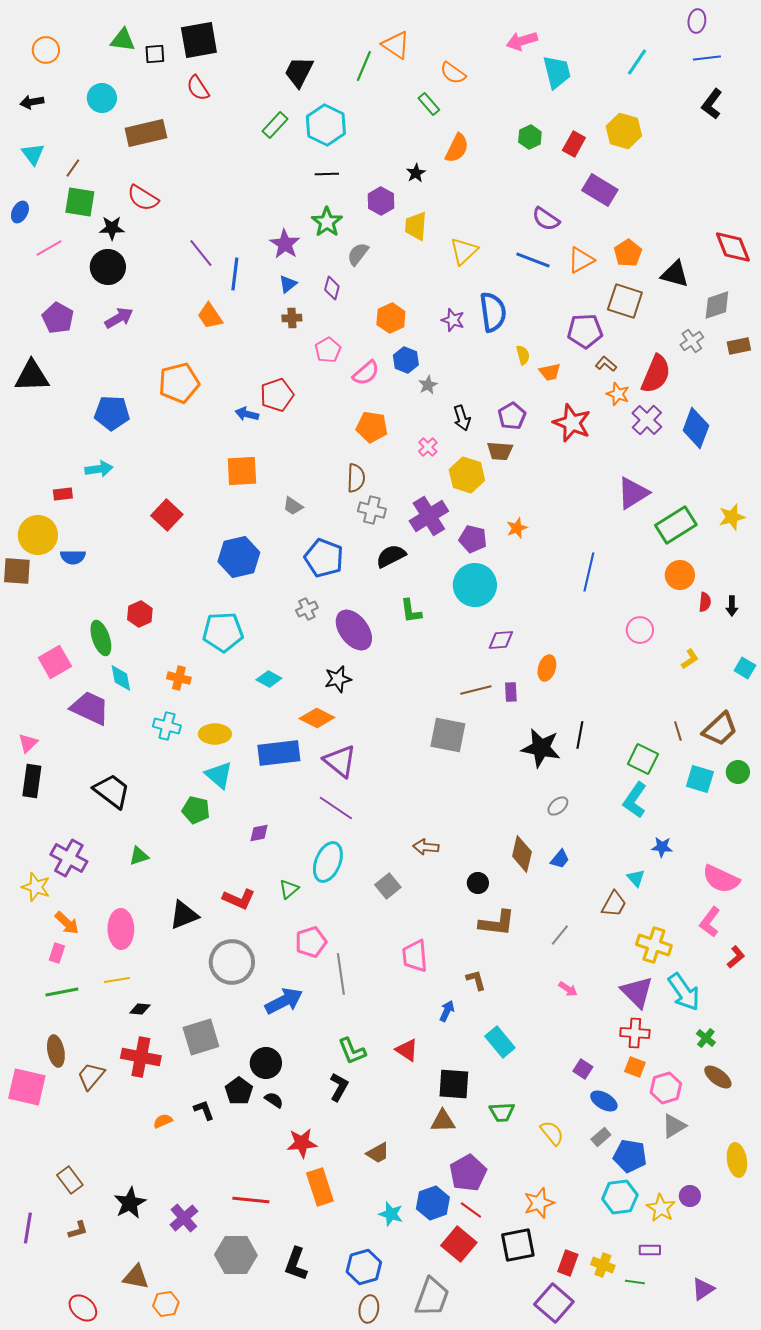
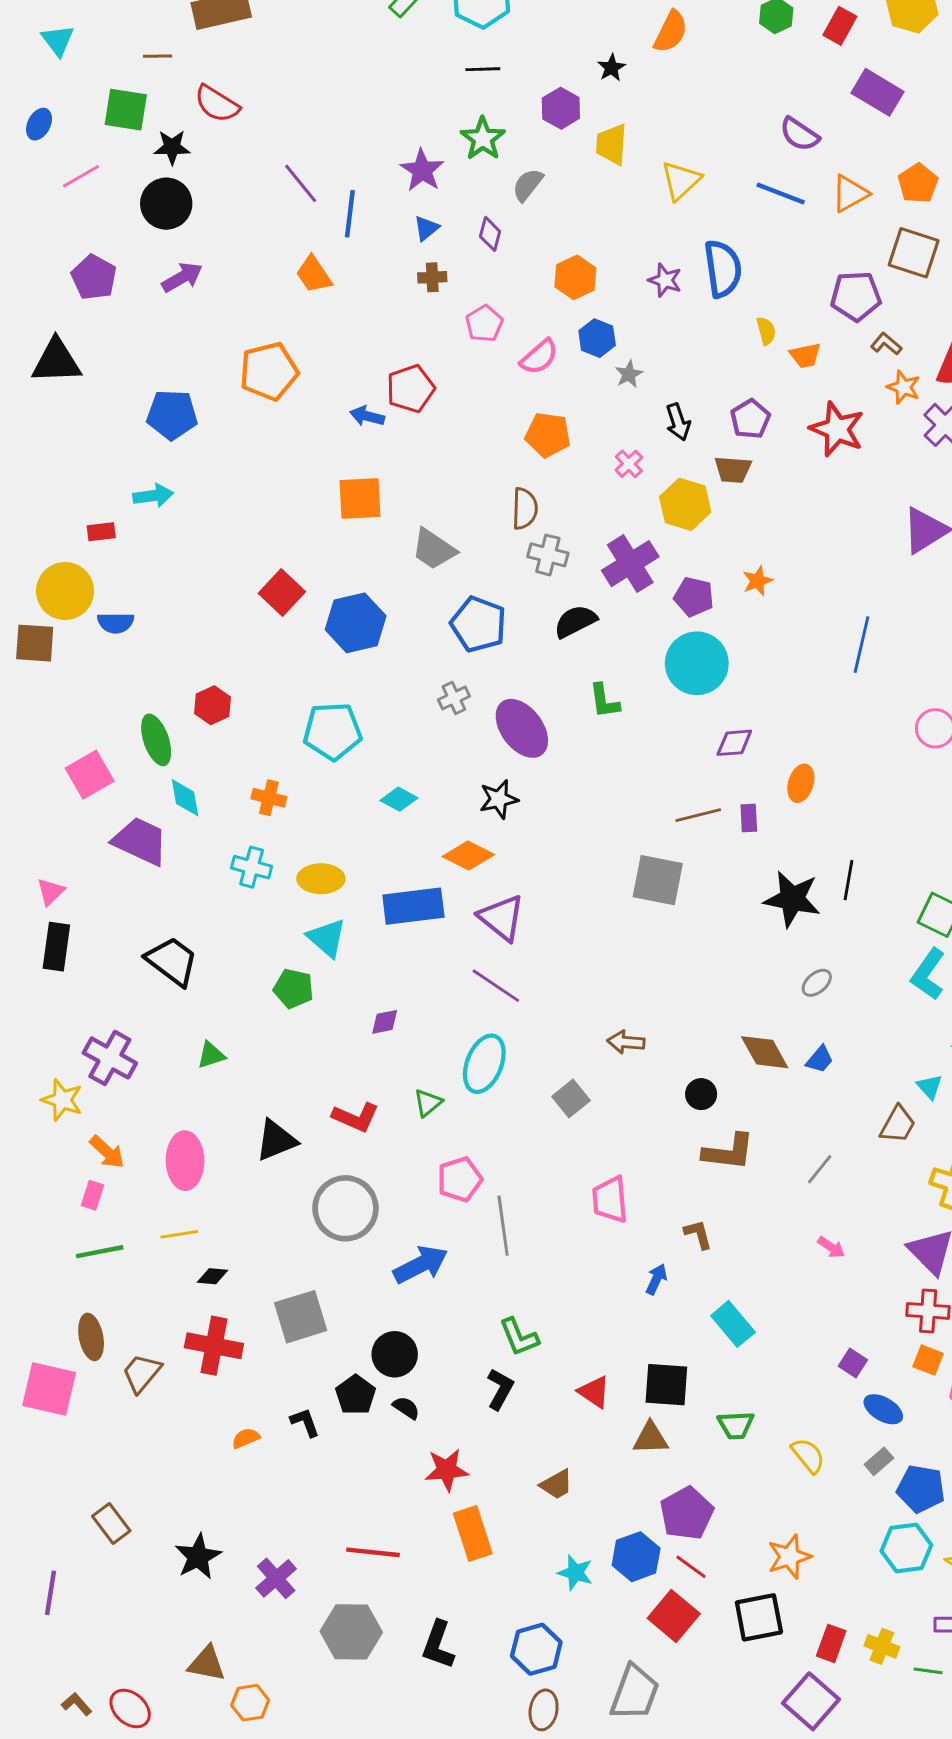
brown line: (73, 168) -> (158, 56), moved, turned 54
gray trapezoid: (293, 506) -> (434, 549), size x1.6
red square: (167, 515) -> (282, 592), moved
brown diamond: (522, 854) -> (765, 1052), turned -42
red triangle: (407, 1050) -> (594, 1392), moved
brown L-shape: (78, 1230) -> (77, 1704), moved, turned -115

